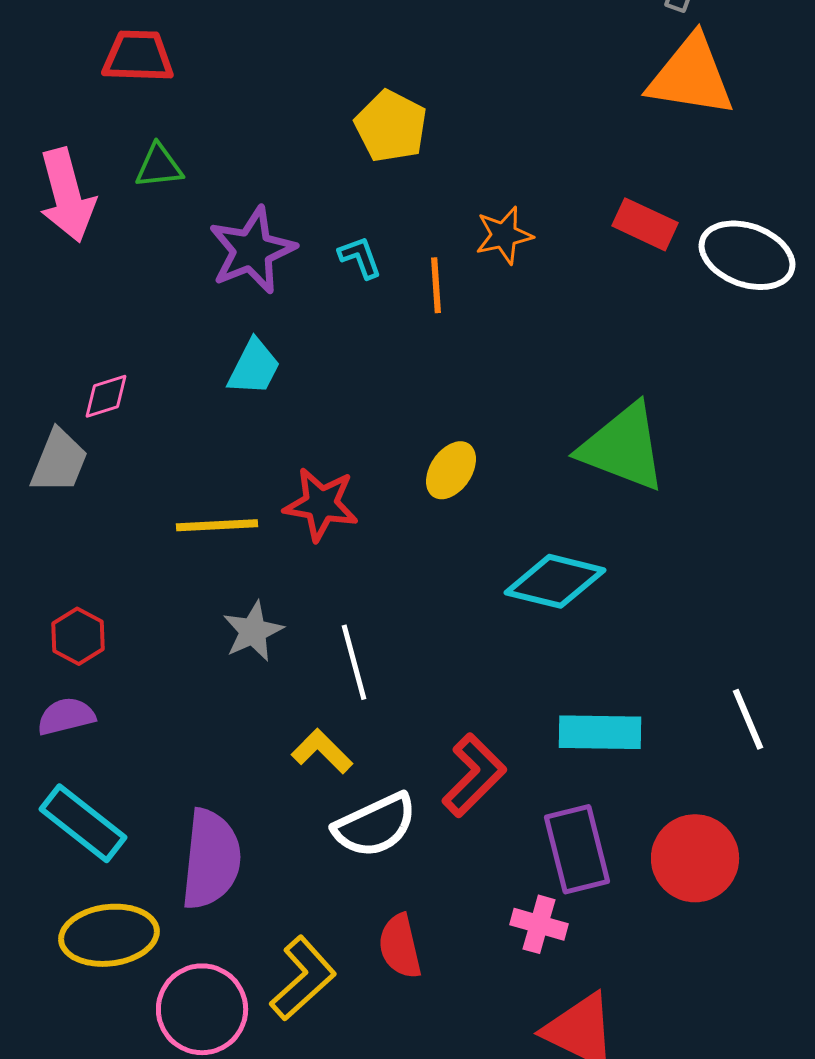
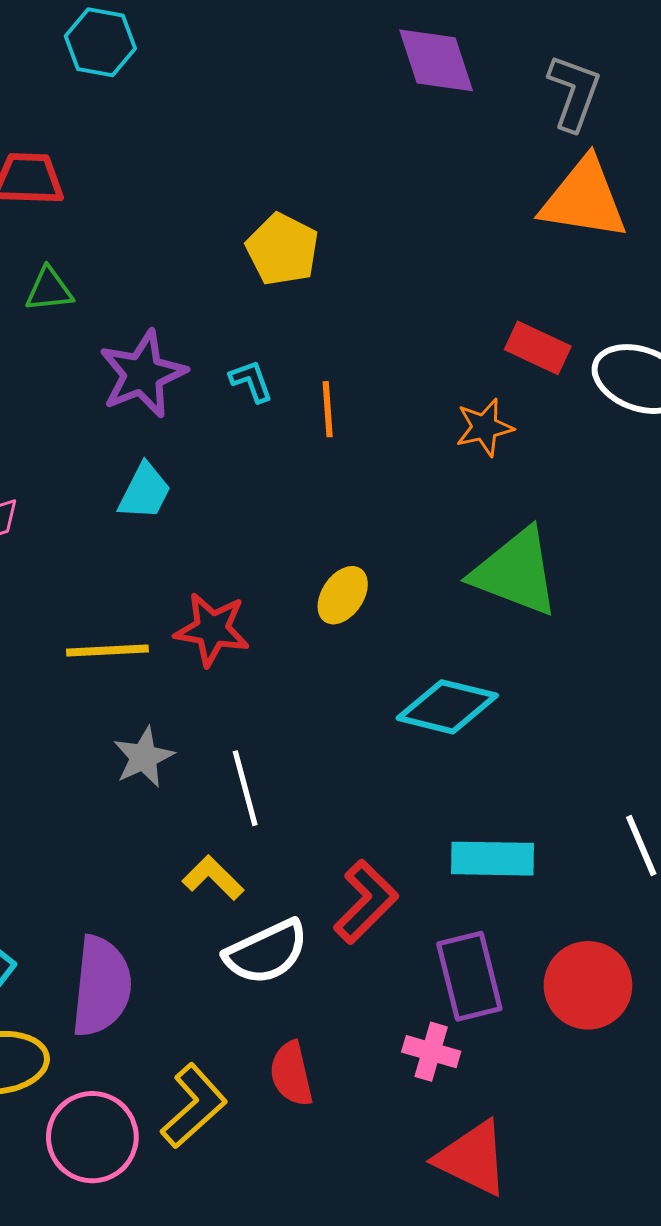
orange star: (504, 235) -> (484, 427), moved

